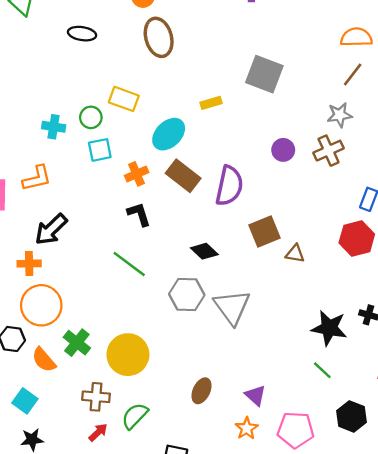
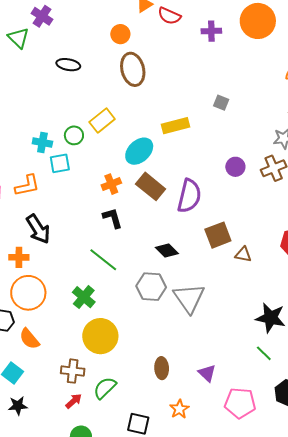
gray square: (264, 74) -> (221, 103), size x0.5
yellow rectangle: (124, 99) -> (102, 121), turned -60
yellow rectangle: (211, 103) -> (176, 126), size x1.5
cyan square: (100, 150) -> (60, 163), moved
black arrow: (51, 229) -> (38, 229), turned -80
green cross: (77, 343) -> (84, 297), moved
brown ellipse: (202, 391) -> (162, 368), turned -30
orange star: (247, 428) -> (179, 409), moved

